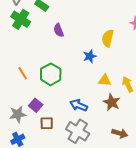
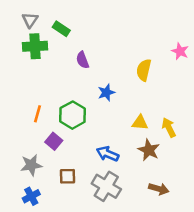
green cross: (21, 19) -> (35, 46), turned -36
blue star: (90, 56) -> (106, 93), moved
orange line: (23, 73) -> (38, 114), turned 48
purple square: (36, 105) -> (54, 141), moved

